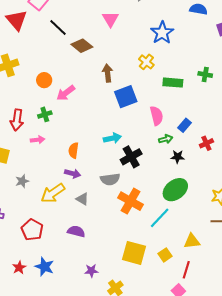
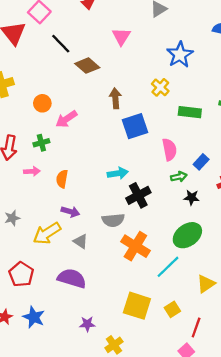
orange semicircle: (73, 150) -> (62, 179), moved
purple semicircle: (76, 231) -> (72, 278), size x1.4
yellow triangle: (192, 241) -> (206, 284), moved, turned -30

